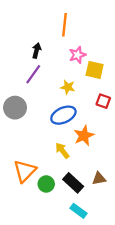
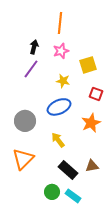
pink star: (77, 55) -> (61, 51), moved
yellow square: (95, 70) -> (88, 65), turned -30
gray circle: (15, 108) -> (25, 121), moved
orange star: (84, 136) -> (91, 123), moved
green circle: (46, 184) -> (52, 192), moved

